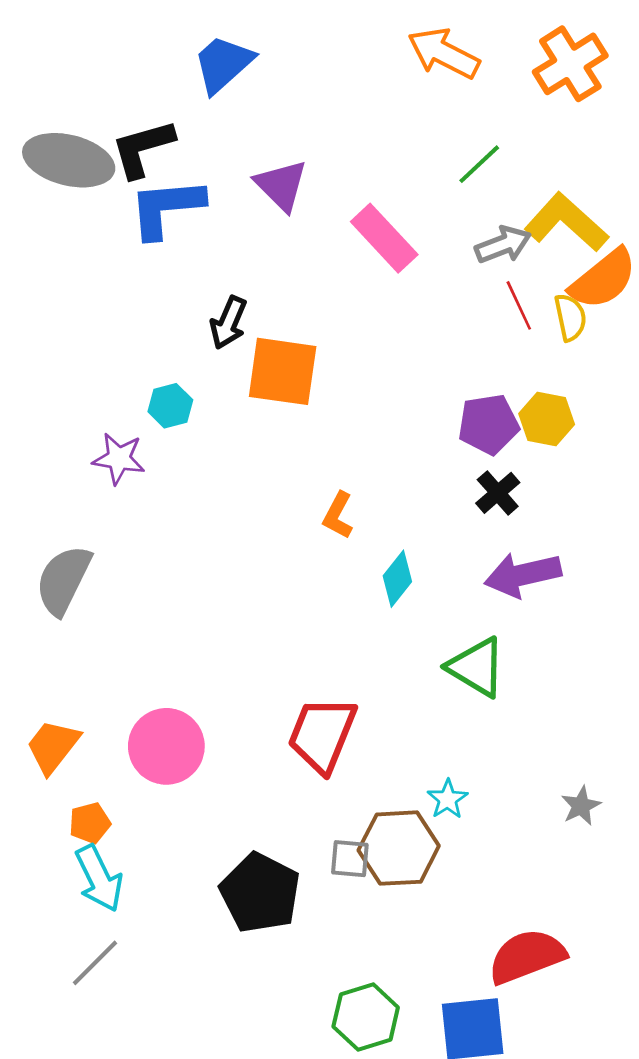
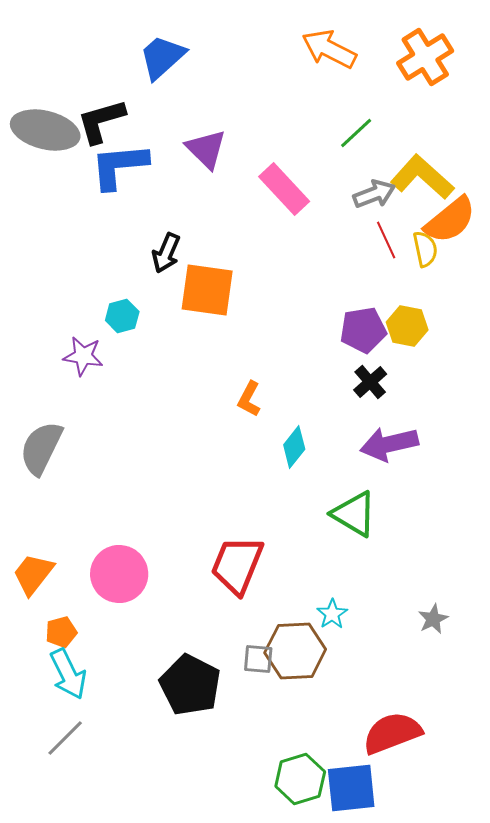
green hexagon: (366, 1017) -> (300, 779), moved

